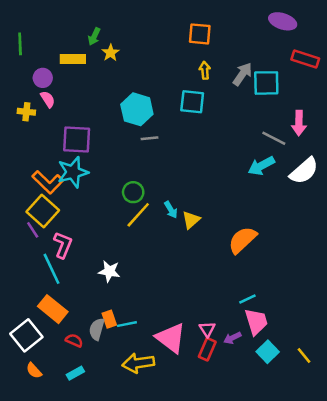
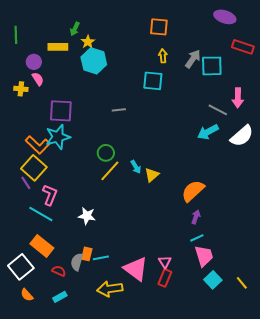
cyan hexagon: (137, 109) -> (94, 61), moved
cyan line: (52, 269) -> (41, 214), turned -35
orange rectangle: (109, 319) -> (87, 254), turned 32
purple arrow: (232, 338) -> (196, 217), moved, turned 136

